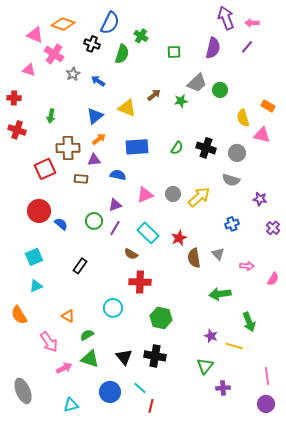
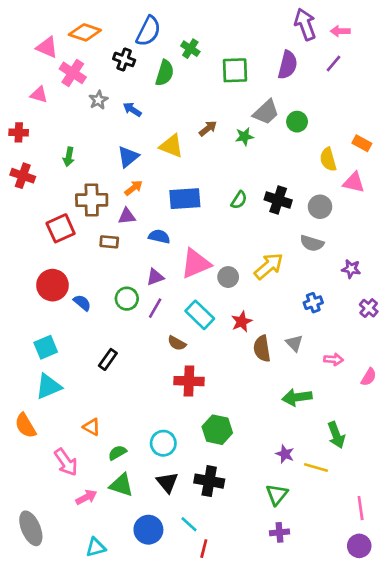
green square: (174, 52) -> (235, 70), size x1.5
gray circle: (173, 194) -> (228, 277), moved
pink triangle: (145, 195) -> (196, 263), size x1.4
cyan triangle: (36, 286) -> (48, 386), size x1.5
cyan circle: (113, 308) -> (163, 443), moved
purple cross: (223, 388) -> (279, 532), moved

